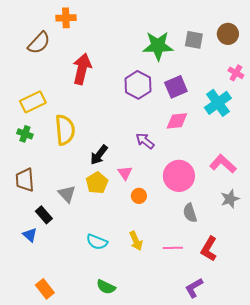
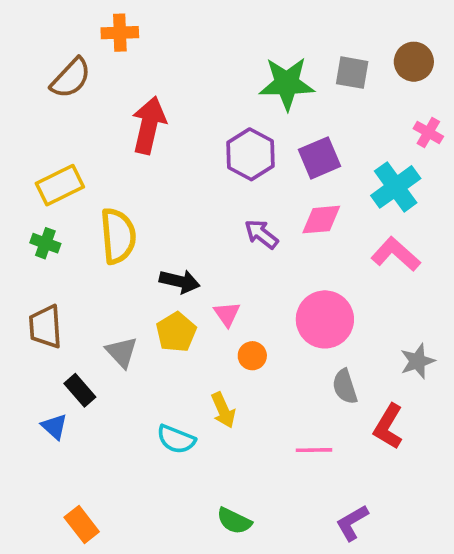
purple arrow: (145, 141) -> (261, 234), moved
black arrow: (99, 155) -> (180, 281), turned -115
pink L-shape: (223, 164) -> (396, 254), moved
yellow arrow: (136, 241) -> (223, 410), moved
red L-shape: (209, 249) -> (388, 427), moved
green semicircle: (106, 287) -> (234, 521), moved

